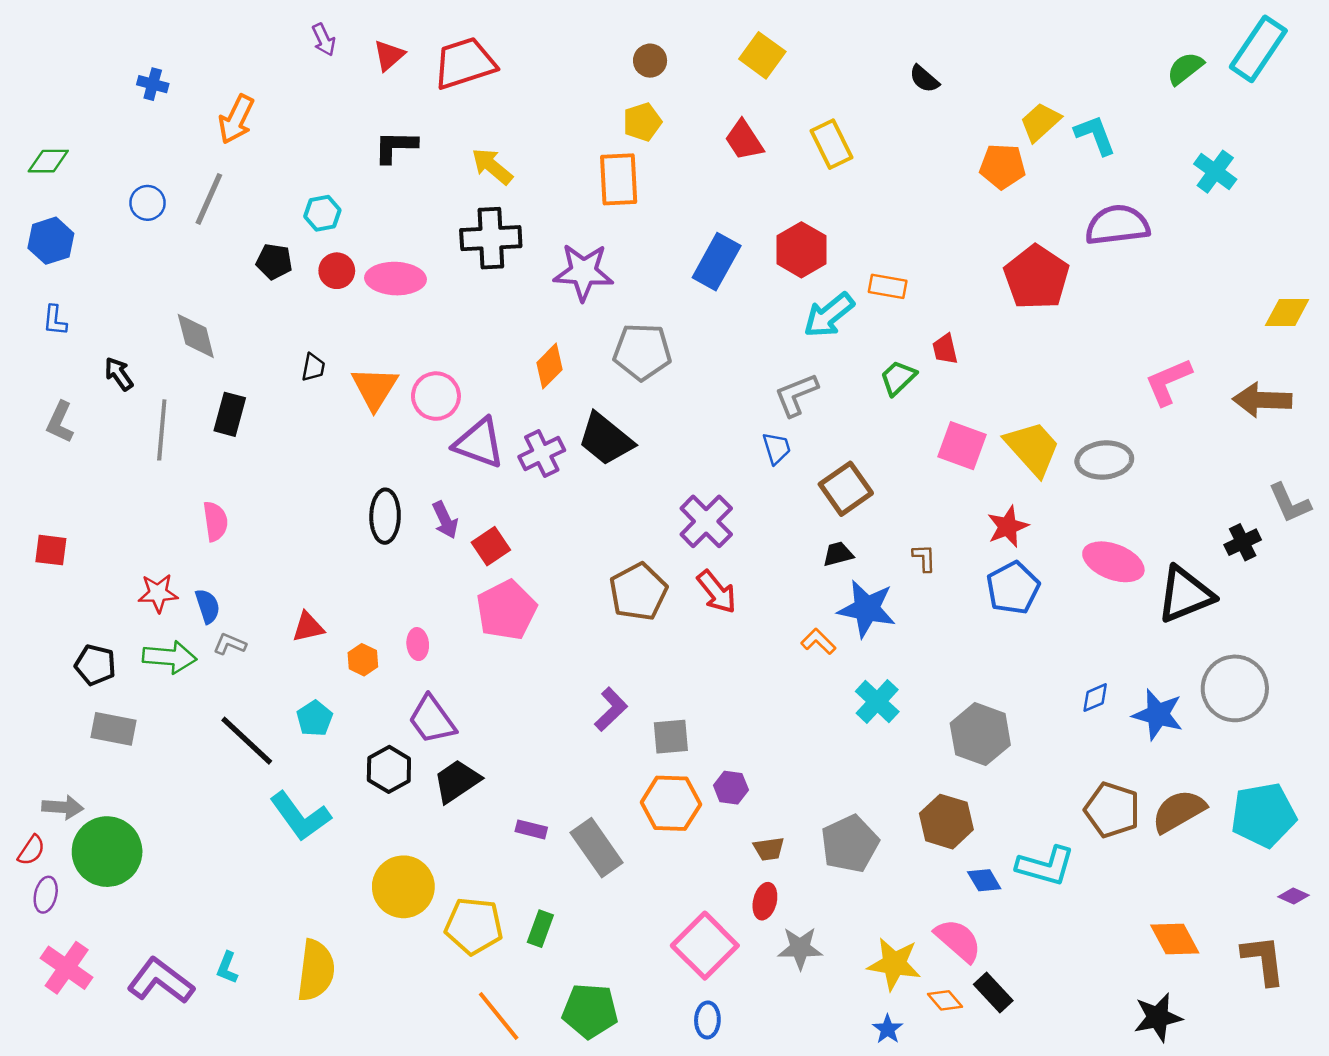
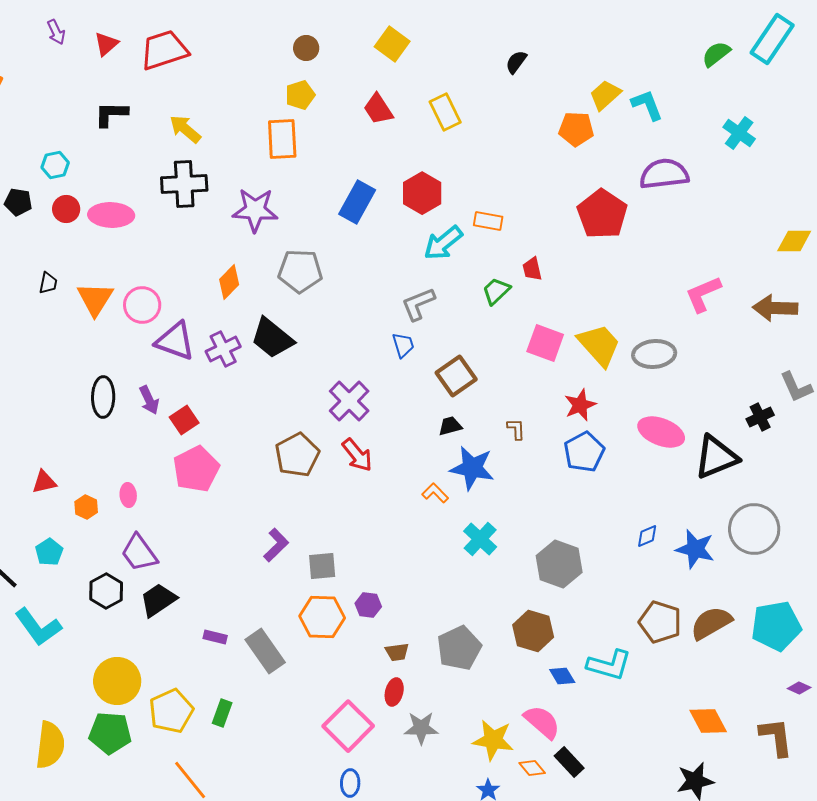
black semicircle: (924, 79) -> (516, 62), turned 85
yellow pentagon: (474, 926) -> (171, 711), turned -30
green pentagon: (590, 1011) -> (110, 733), moved

